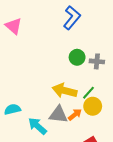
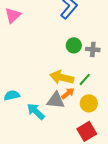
pink triangle: (14, 26) -> (13, 15), turned 36
yellow circle: (93, 106) -> (89, 103), moved
orange arrow: (75, 115) -> (68, 93), moved

